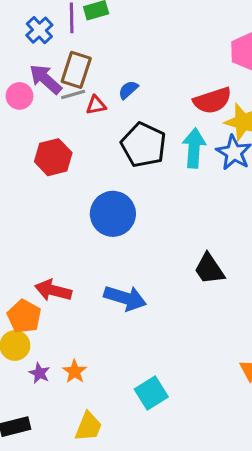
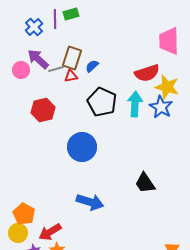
brown rectangle: (76, 70) -> (72, 58), moved
red arrow: (53, 290) -> (50, 232), moved, turned -45

